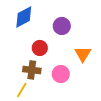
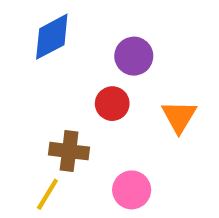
red circle: (40, 48) -> (112, 104), moved
pink circle: (61, 74) -> (132, 190), moved

